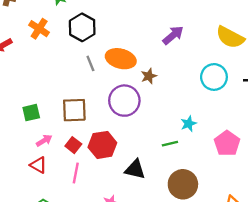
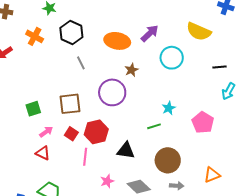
orange ellipse: (121, 59) -> (117, 41), moved
cyan circle: (214, 77) -> (172, 58), moved
pink line: (76, 173) -> (85, 157), moved

